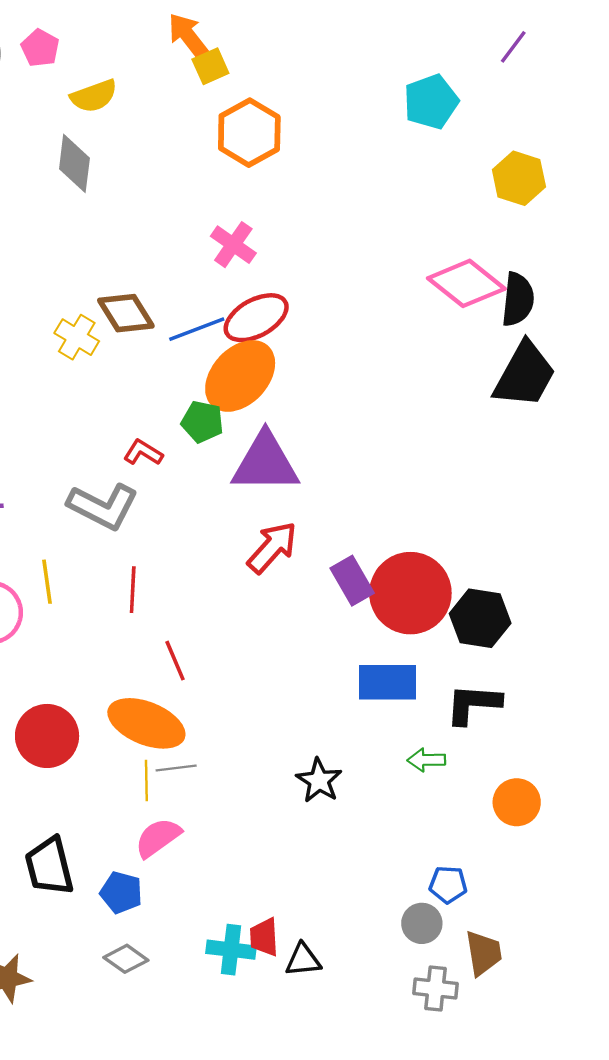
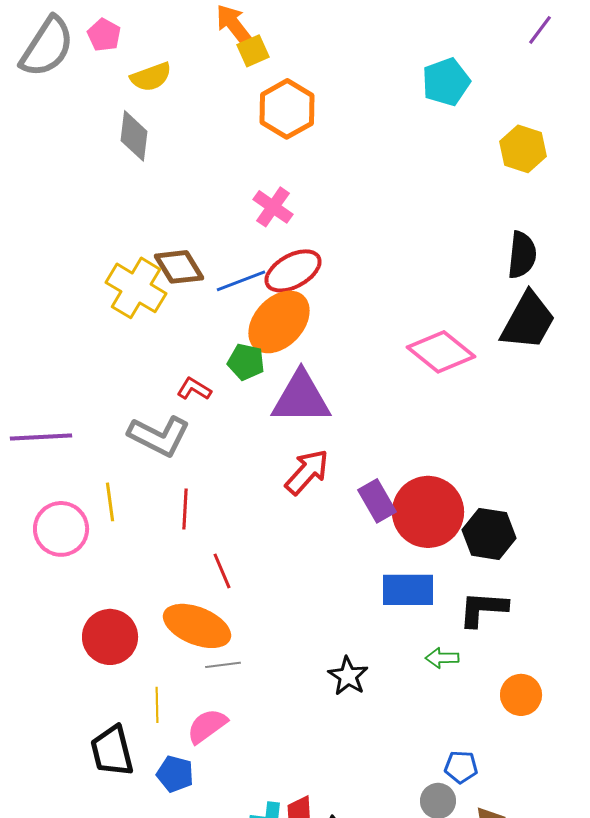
purple line: (513, 47) -> (540, 30), moved
pink diamond: (466, 283) -> (441, 352), moved
yellow cross: (77, 337) -> (136, 288), size x1.5
yellow line: (146, 781) -> (157, 705), moved

